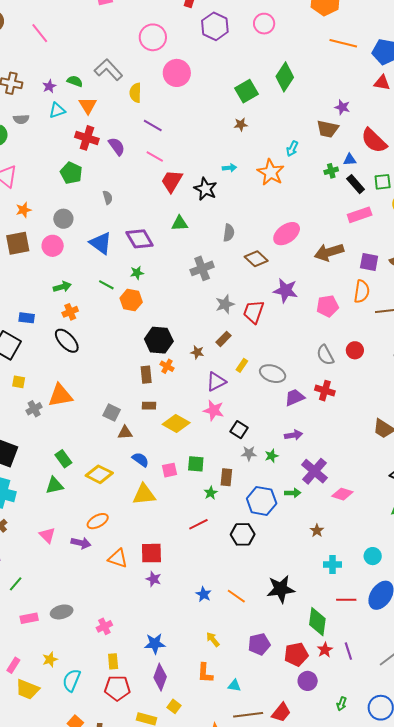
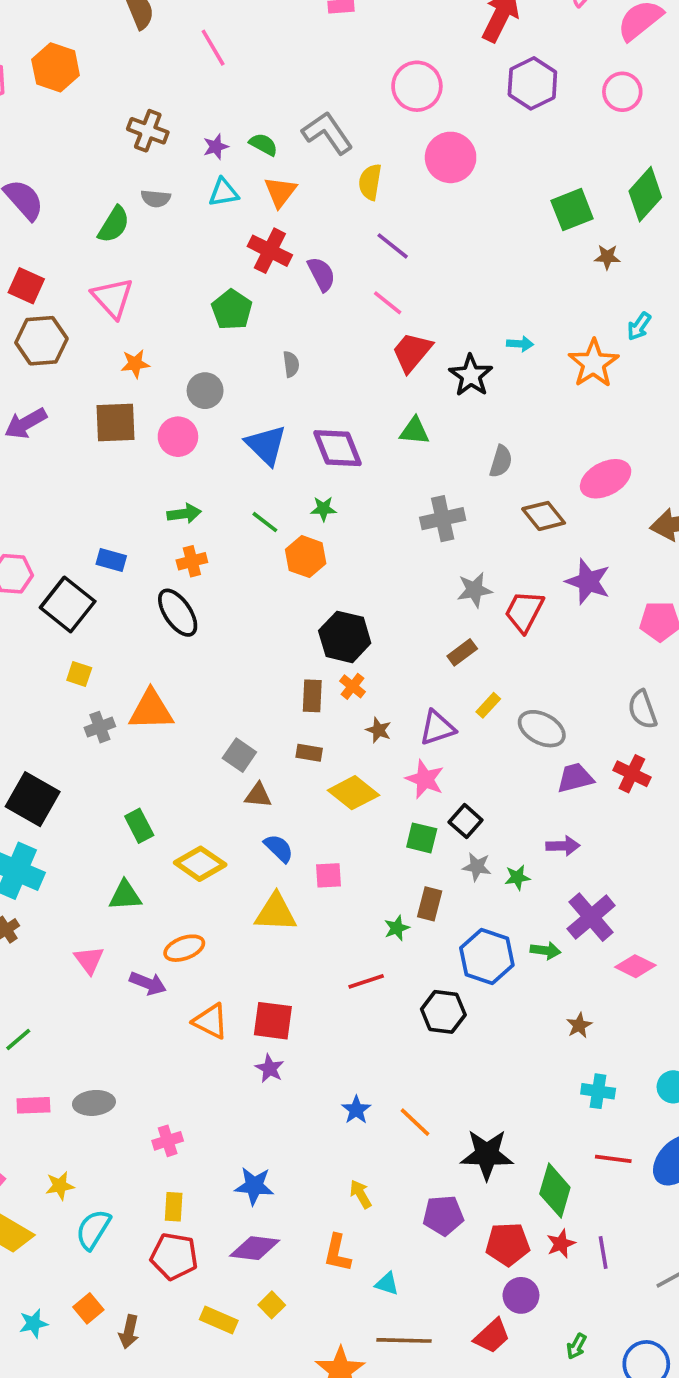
brown star: (241, 124) -> (607, 257), moved
brown star: (197, 352) -> (379, 730), moved
green square: (196, 464) -> (422, 838), moved
green triangle: (54, 485) -> (125, 895), moved
black star: (281, 589) -> (487, 1155), moved
purple diamond: (160, 677) -> (255, 1248), turned 68
red trapezoid: (281, 712) -> (492, 1336), moved

